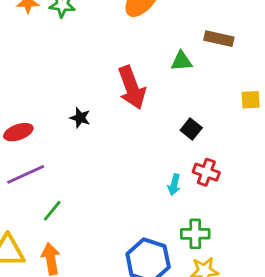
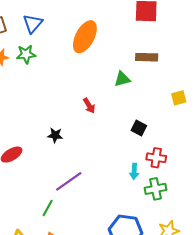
red arrow: (132, 88) -> (89, 106), size x0.5
purple line: (26, 174) -> (69, 181), moved
green cross: (195, 234) -> (156, 189), moved

